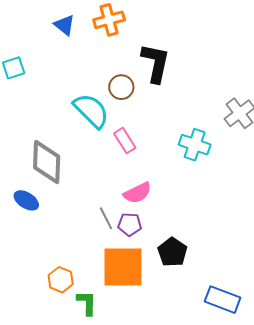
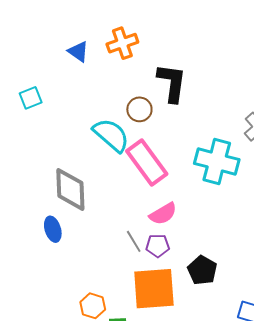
pink rectangle: (125, 141) -> (147, 163), size x1.8
cyan cross: (195, 145) -> (217, 161), size x1.4
blue ellipse: (26, 200) -> (53, 229), turned 45

